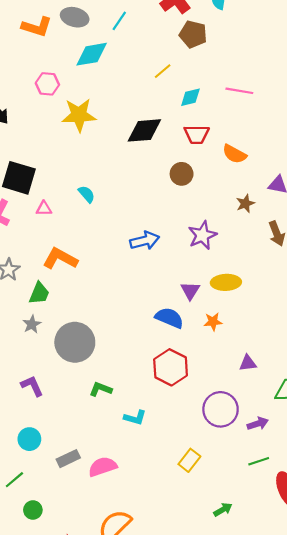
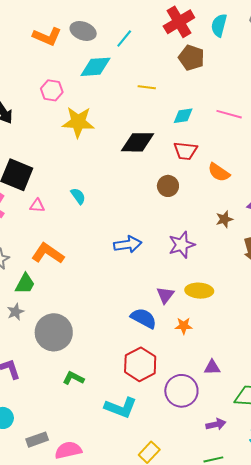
yellow line: (163, 71) -> (147, 87), moved, turned 42
purple circle: (221, 409) -> (181, 391), moved
cyan L-shape: (135, 418) -> (121, 408), moved, size x1.5

